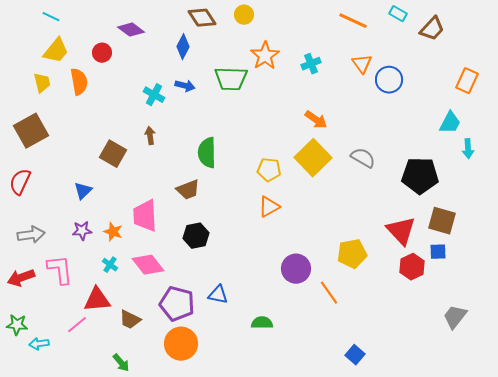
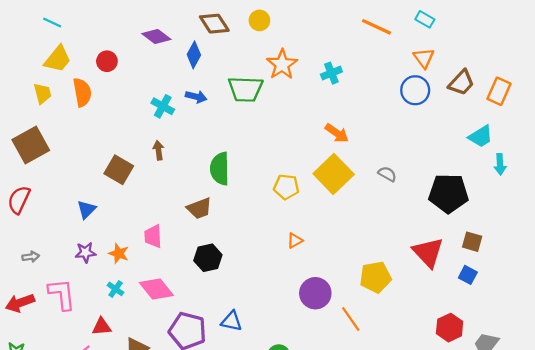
brown trapezoid: (432, 29) -> (461, 83), moved
purple diamond: (131, 30) -> (156, 37), moved
orange triangle: (362, 64) -> (424, 58), moved
cyan trapezoid: (450, 123) -> (481, 136), turned 30
gray semicircle: (363, 158) -> (387, 174), size x0.7
orange triangle: (269, 207) -> (295, 241), moved, size x0.7
pink trapezoid: (145, 216) -> (153, 236), size x0.7
brown square: (442, 221) -> (472, 242), size x0.7
gray arrow: (31, 235) -> (31, 257), size x0.6
blue square: (438, 252) -> (468, 275), turned 30
red hexagon: (412, 267) -> (450, 328), moved
red triangle: (97, 300) -> (102, 327), size x0.7

